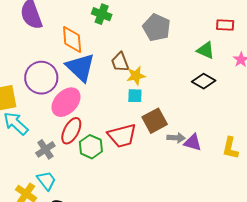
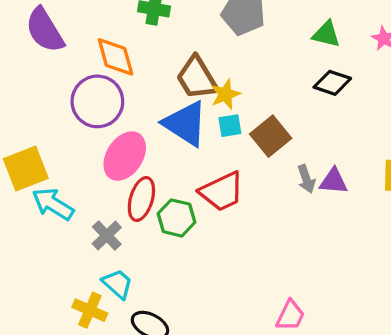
brown trapezoid: (120, 62) -> (197, 78), size x1.4
blue triangle: (80, 67) -> (185, 123), moved
purple circle: (41, 78) -> (97, 101), moved
brown square: (155, 121) -> (271, 136), moved
gray arrow: (176, 138) -> (306, 179), turned 78

